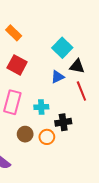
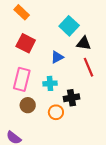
blue triangle: (57, 77) -> (57, 57), moved
brown circle: (25, 134) -> (28, 105), moved

